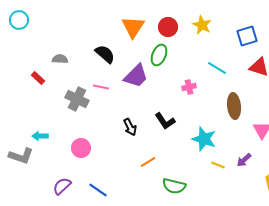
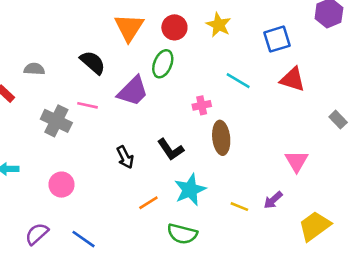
brown ellipse: (234, 106) -> (221, 138), moved
cyan star: (204, 139) -> (190, 190), moved, turned 30

